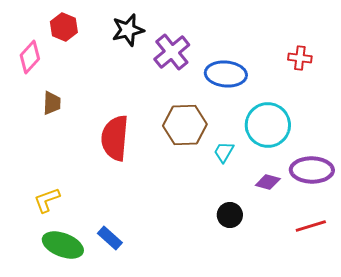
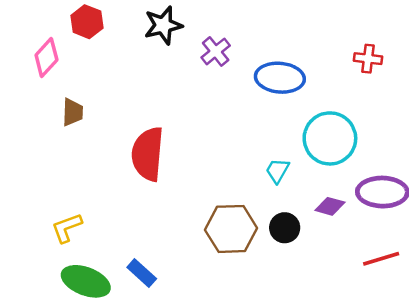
purple cross: (172, 52) -> (216, 51), size x0.7
brown hexagon: (185, 125) -> (231, 229), moved
black circle: (230, 215) -> (285, 228), moved

